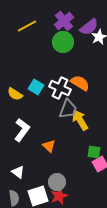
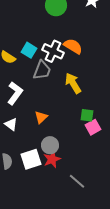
gray trapezoid: (68, 109) -> (42, 70), moved
orange triangle: (49, 146) -> (41, 117), moved, turned 32
white triangle: (18, 172) -> (11, 124), moved

